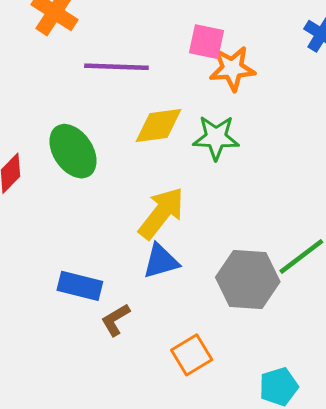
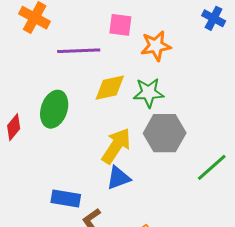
pink square: (206, 42) -> (120, 25), moved
green ellipse: (73, 151) -> (54, 109), turned 57
gray hexagon: (248, 279) -> (165, 133), moved

